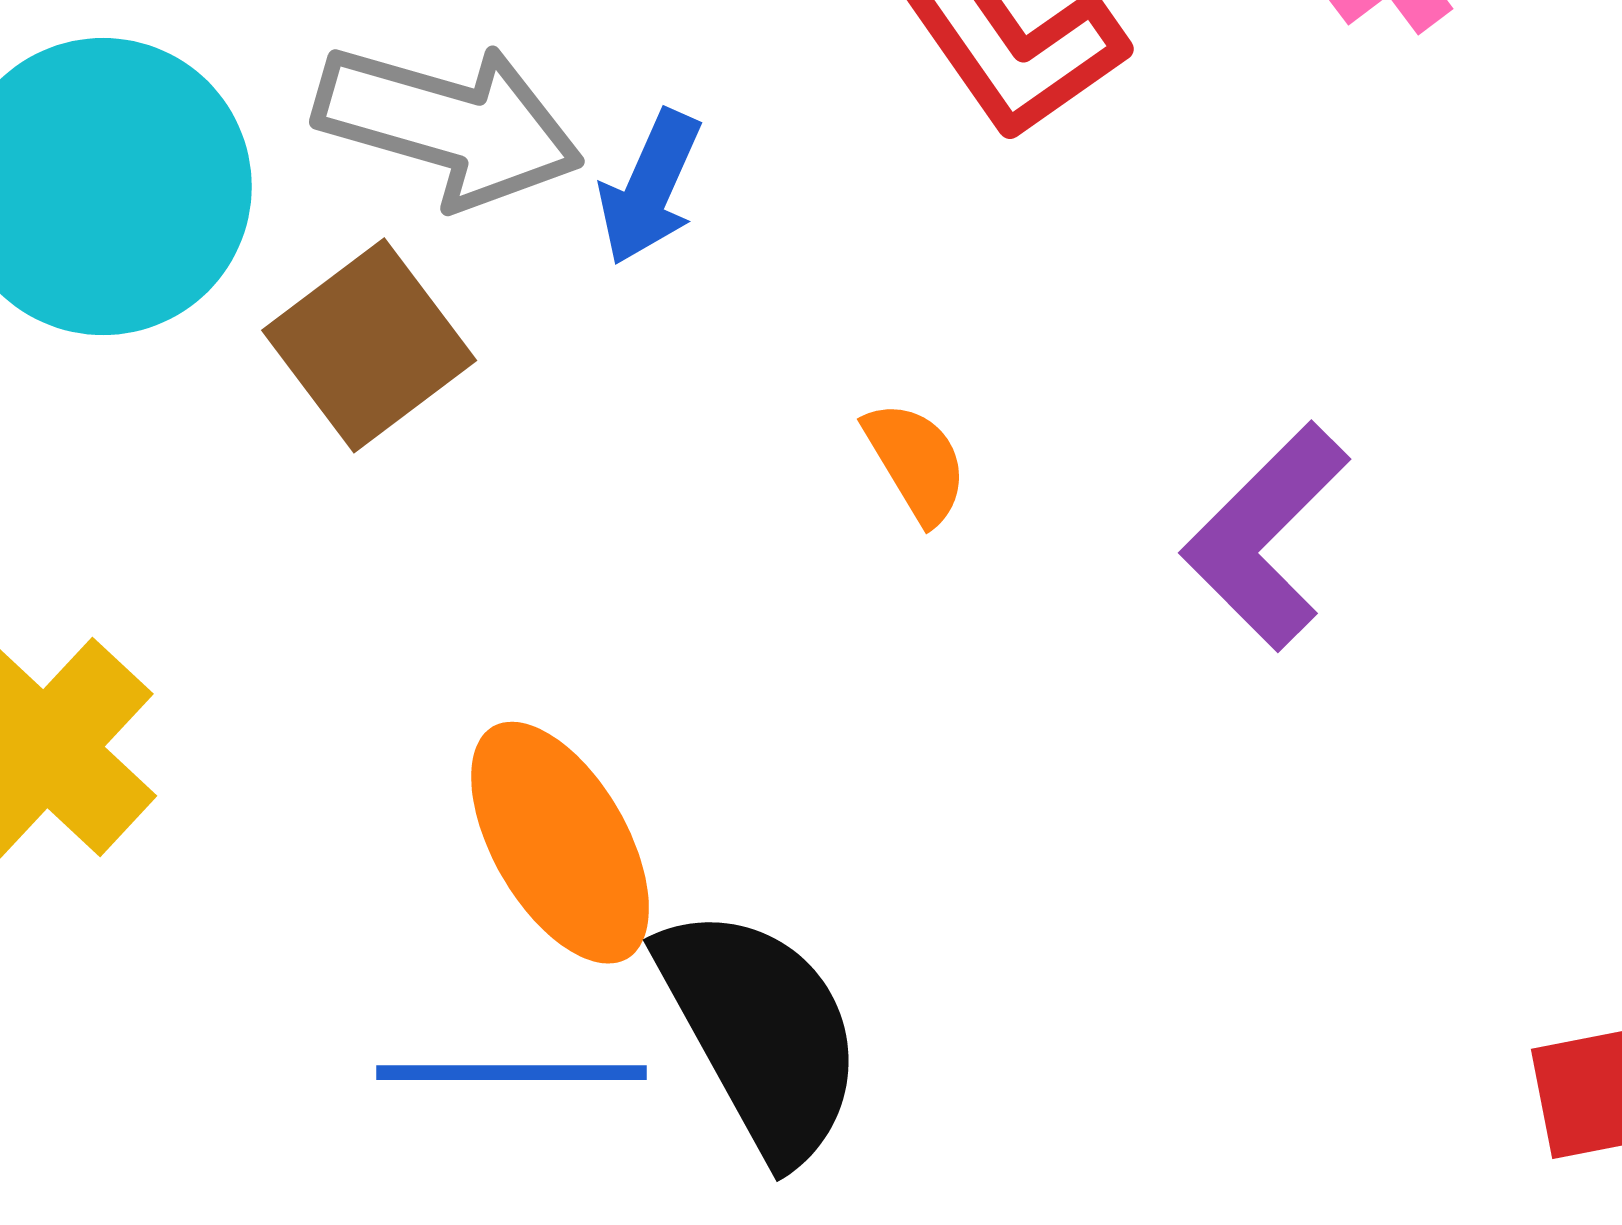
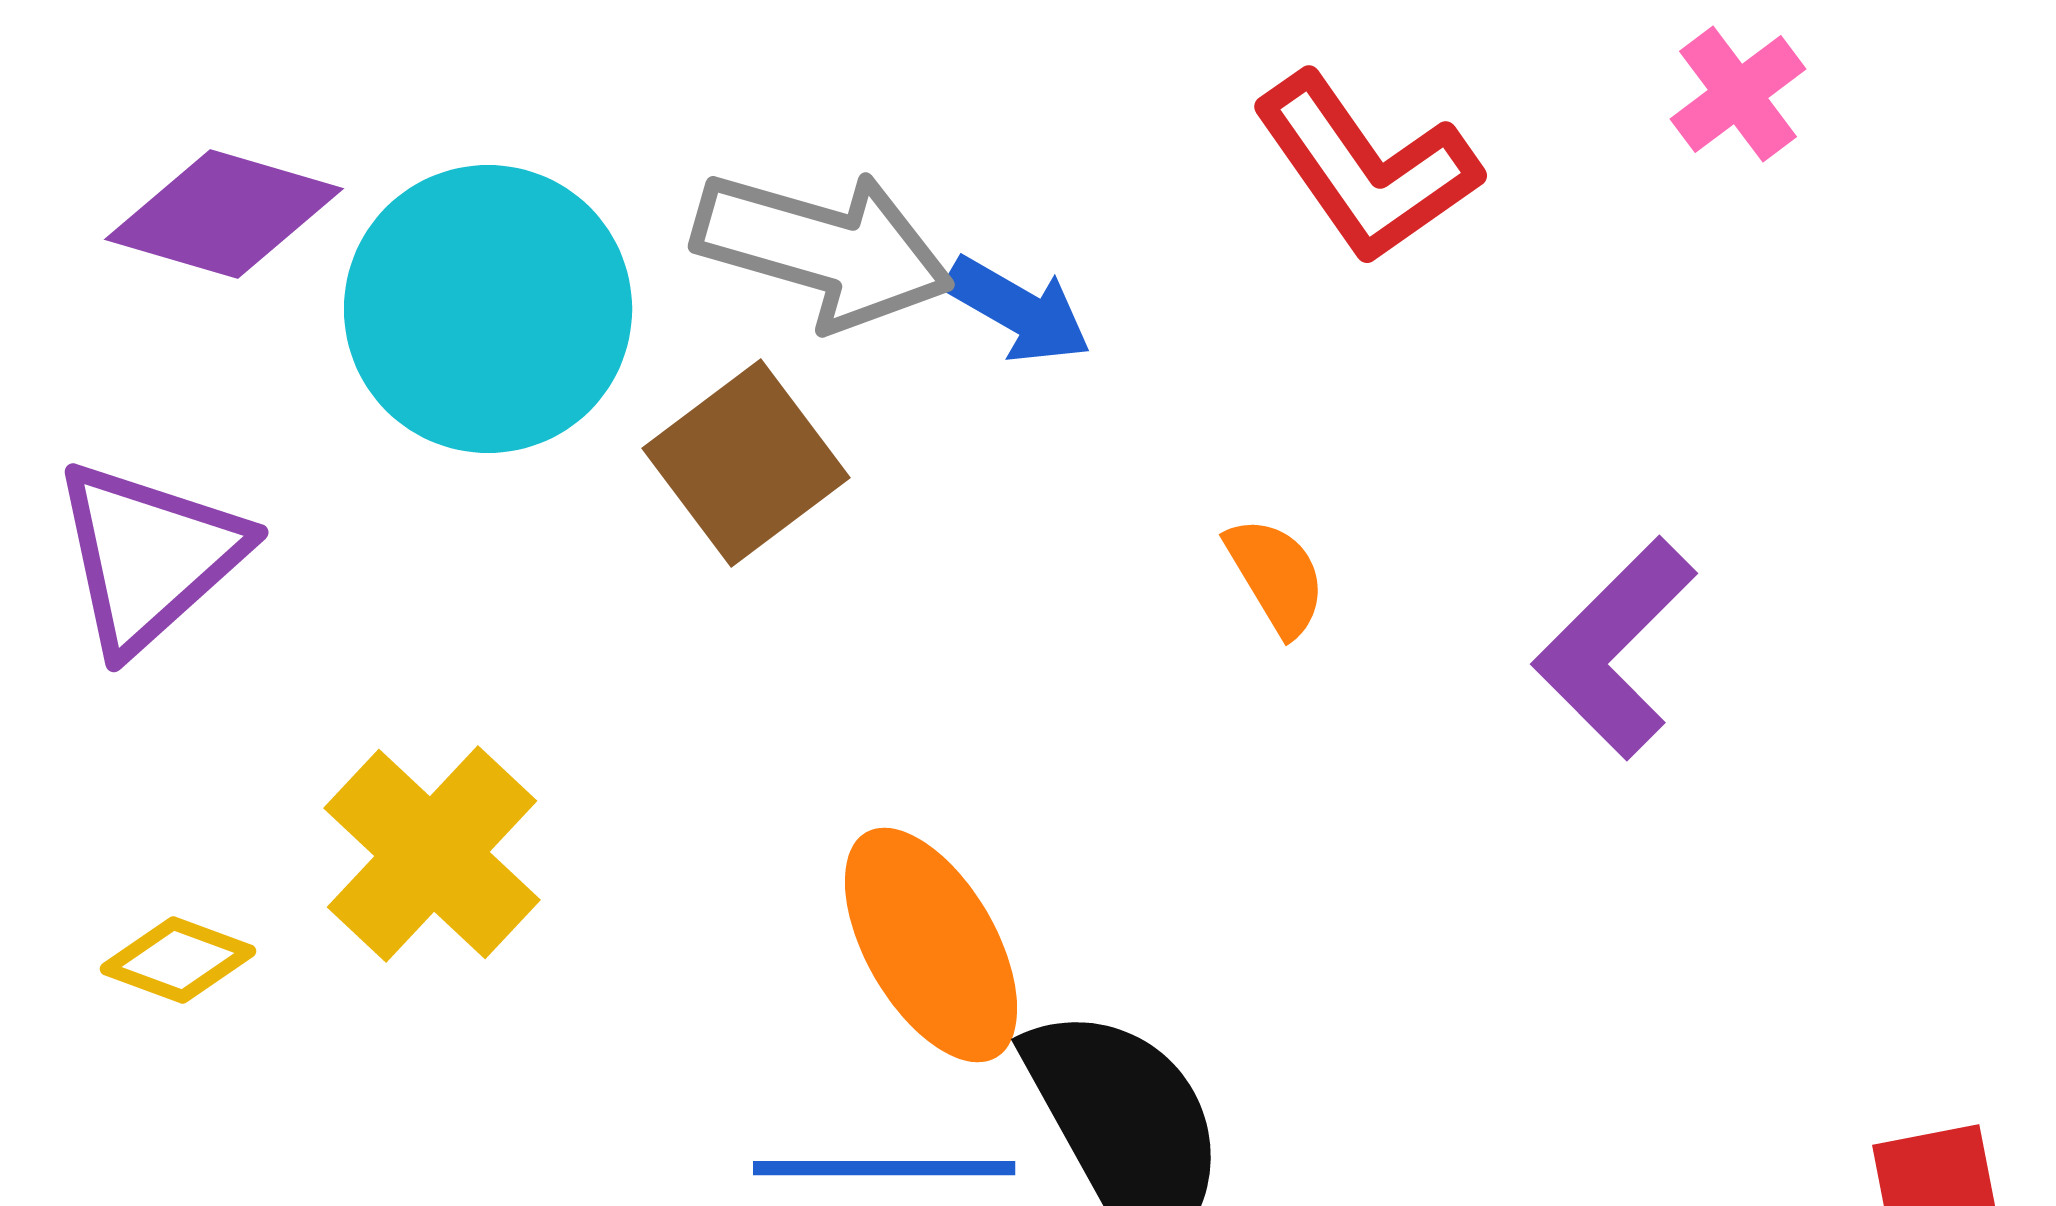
blue arrow: (650, 188) -> (1018, 310), turned -84

